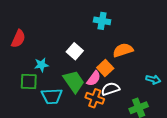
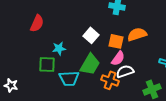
orange square: (105, 68) -> (116, 41), moved, turned -35
pink semicircle: (94, 78) -> (118, 58), moved
green trapezoid: (74, 82) -> (90, 64), turned 65

